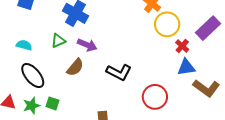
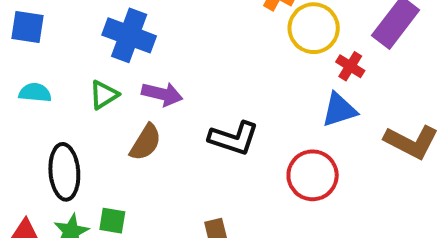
cyan semicircle: (24, 45) -> (35, 93), moved
blue triangle: (186, 67) -> (339, 110), moved
black ellipse: (33, 76) -> (64, 172), turned 44

